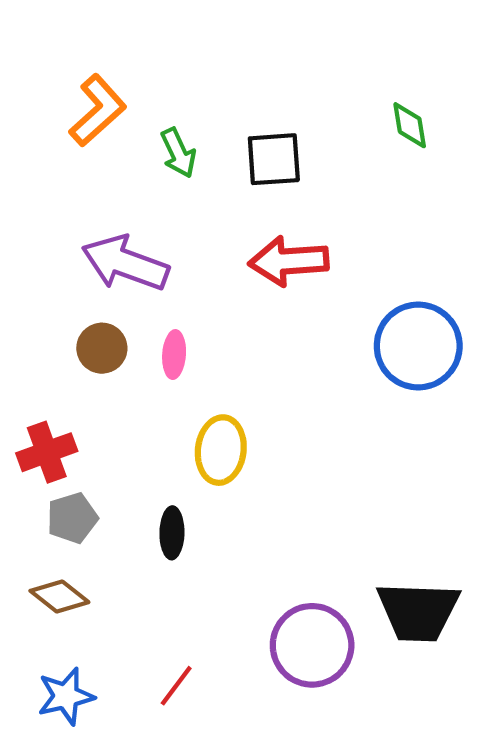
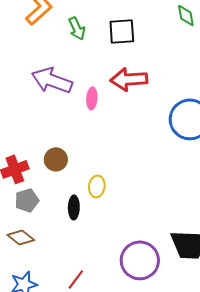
brown circle: (102, 348) -> (56, 159), moved
pink ellipse: (174, 355) -> (92, 98), moved
yellow ellipse: (221, 450) -> (97, 186), moved, size x0.7

